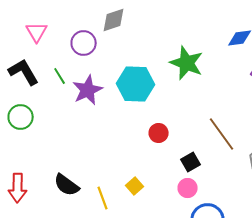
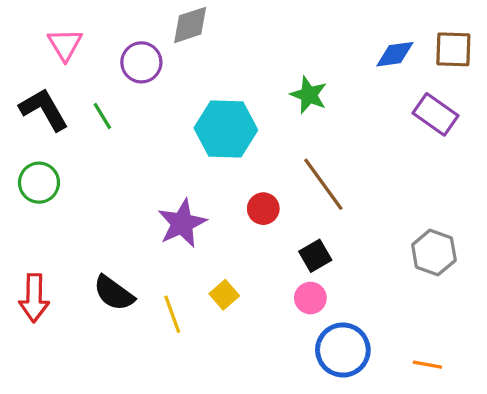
green star: (187, 63) -> (309, 95), size x0.7
purple star: (88, 90) -> (182, 223), moved
brown line: (222, 134) -> (323, 184), moved

